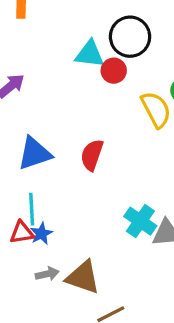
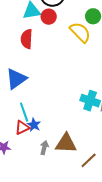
red semicircle: (92, 155) -> (27, 39), moved
gray arrow: (47, 274) -> (44, 148), turned -48

